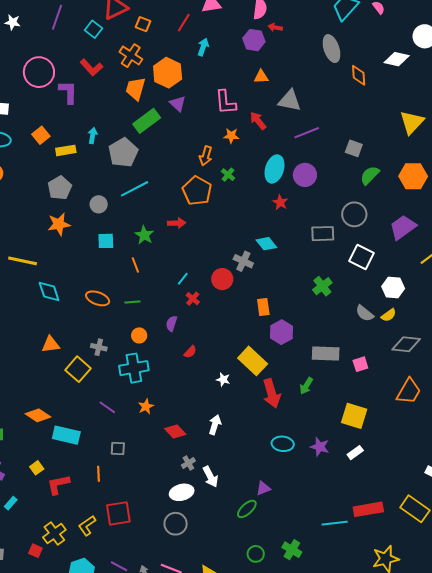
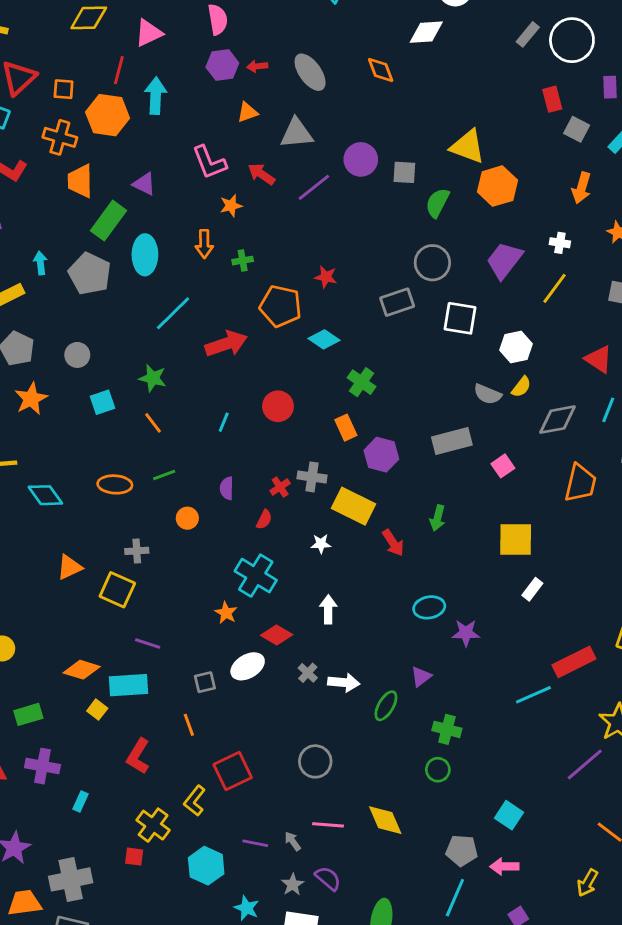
red arrow: (275, 27) -> (257, 66), moved
cyan arrow: (203, 47) -> (156, 96), size x1.4
gray ellipse: (331, 49) -> (310, 72), moved
orange hexagon: (168, 73) -> (108, 115), moved
yellow triangle: (412, 122) -> (468, 147), moved, turned -36
purple line: (307, 133) -> (314, 187), moved
cyan ellipse: (275, 169) -> (145, 255), moved
green cross: (228, 175) -> (243, 261), turned -32
purple circle: (305, 175) -> (361, 159), moved
cyan line: (135, 189) -> (173, 313), moved
orange pentagon: (197, 191) -> (281, 306), moved
red arrow: (177, 223) -> (226, 344), moved, size x1.6
gray cross: (243, 261) -> (312, 477), moved
green cross: (322, 286) -> (362, 382), moved
red cross: (193, 299) -> (280, 487), moved, turned 32
gray rectangle: (326, 354) -> (452, 441), moved
cyan cross: (134, 368) -> (256, 576), moved, turned -32
red arrow: (272, 393) -> (393, 543), size x0.7
purple line: (107, 407) -> (148, 644), moved
purple star: (320, 447) -> (466, 633), moved
yellow square: (37, 468) -> (97, 710), moved
white arrow: (210, 477) -> (344, 682), turned -40
red L-shape: (58, 484) -> (138, 756), turned -30
white ellipse: (182, 492) -> (248, 666), moved
green ellipse: (247, 509) -> (386, 706), moved
green cross: (292, 550) -> (447, 729), moved

